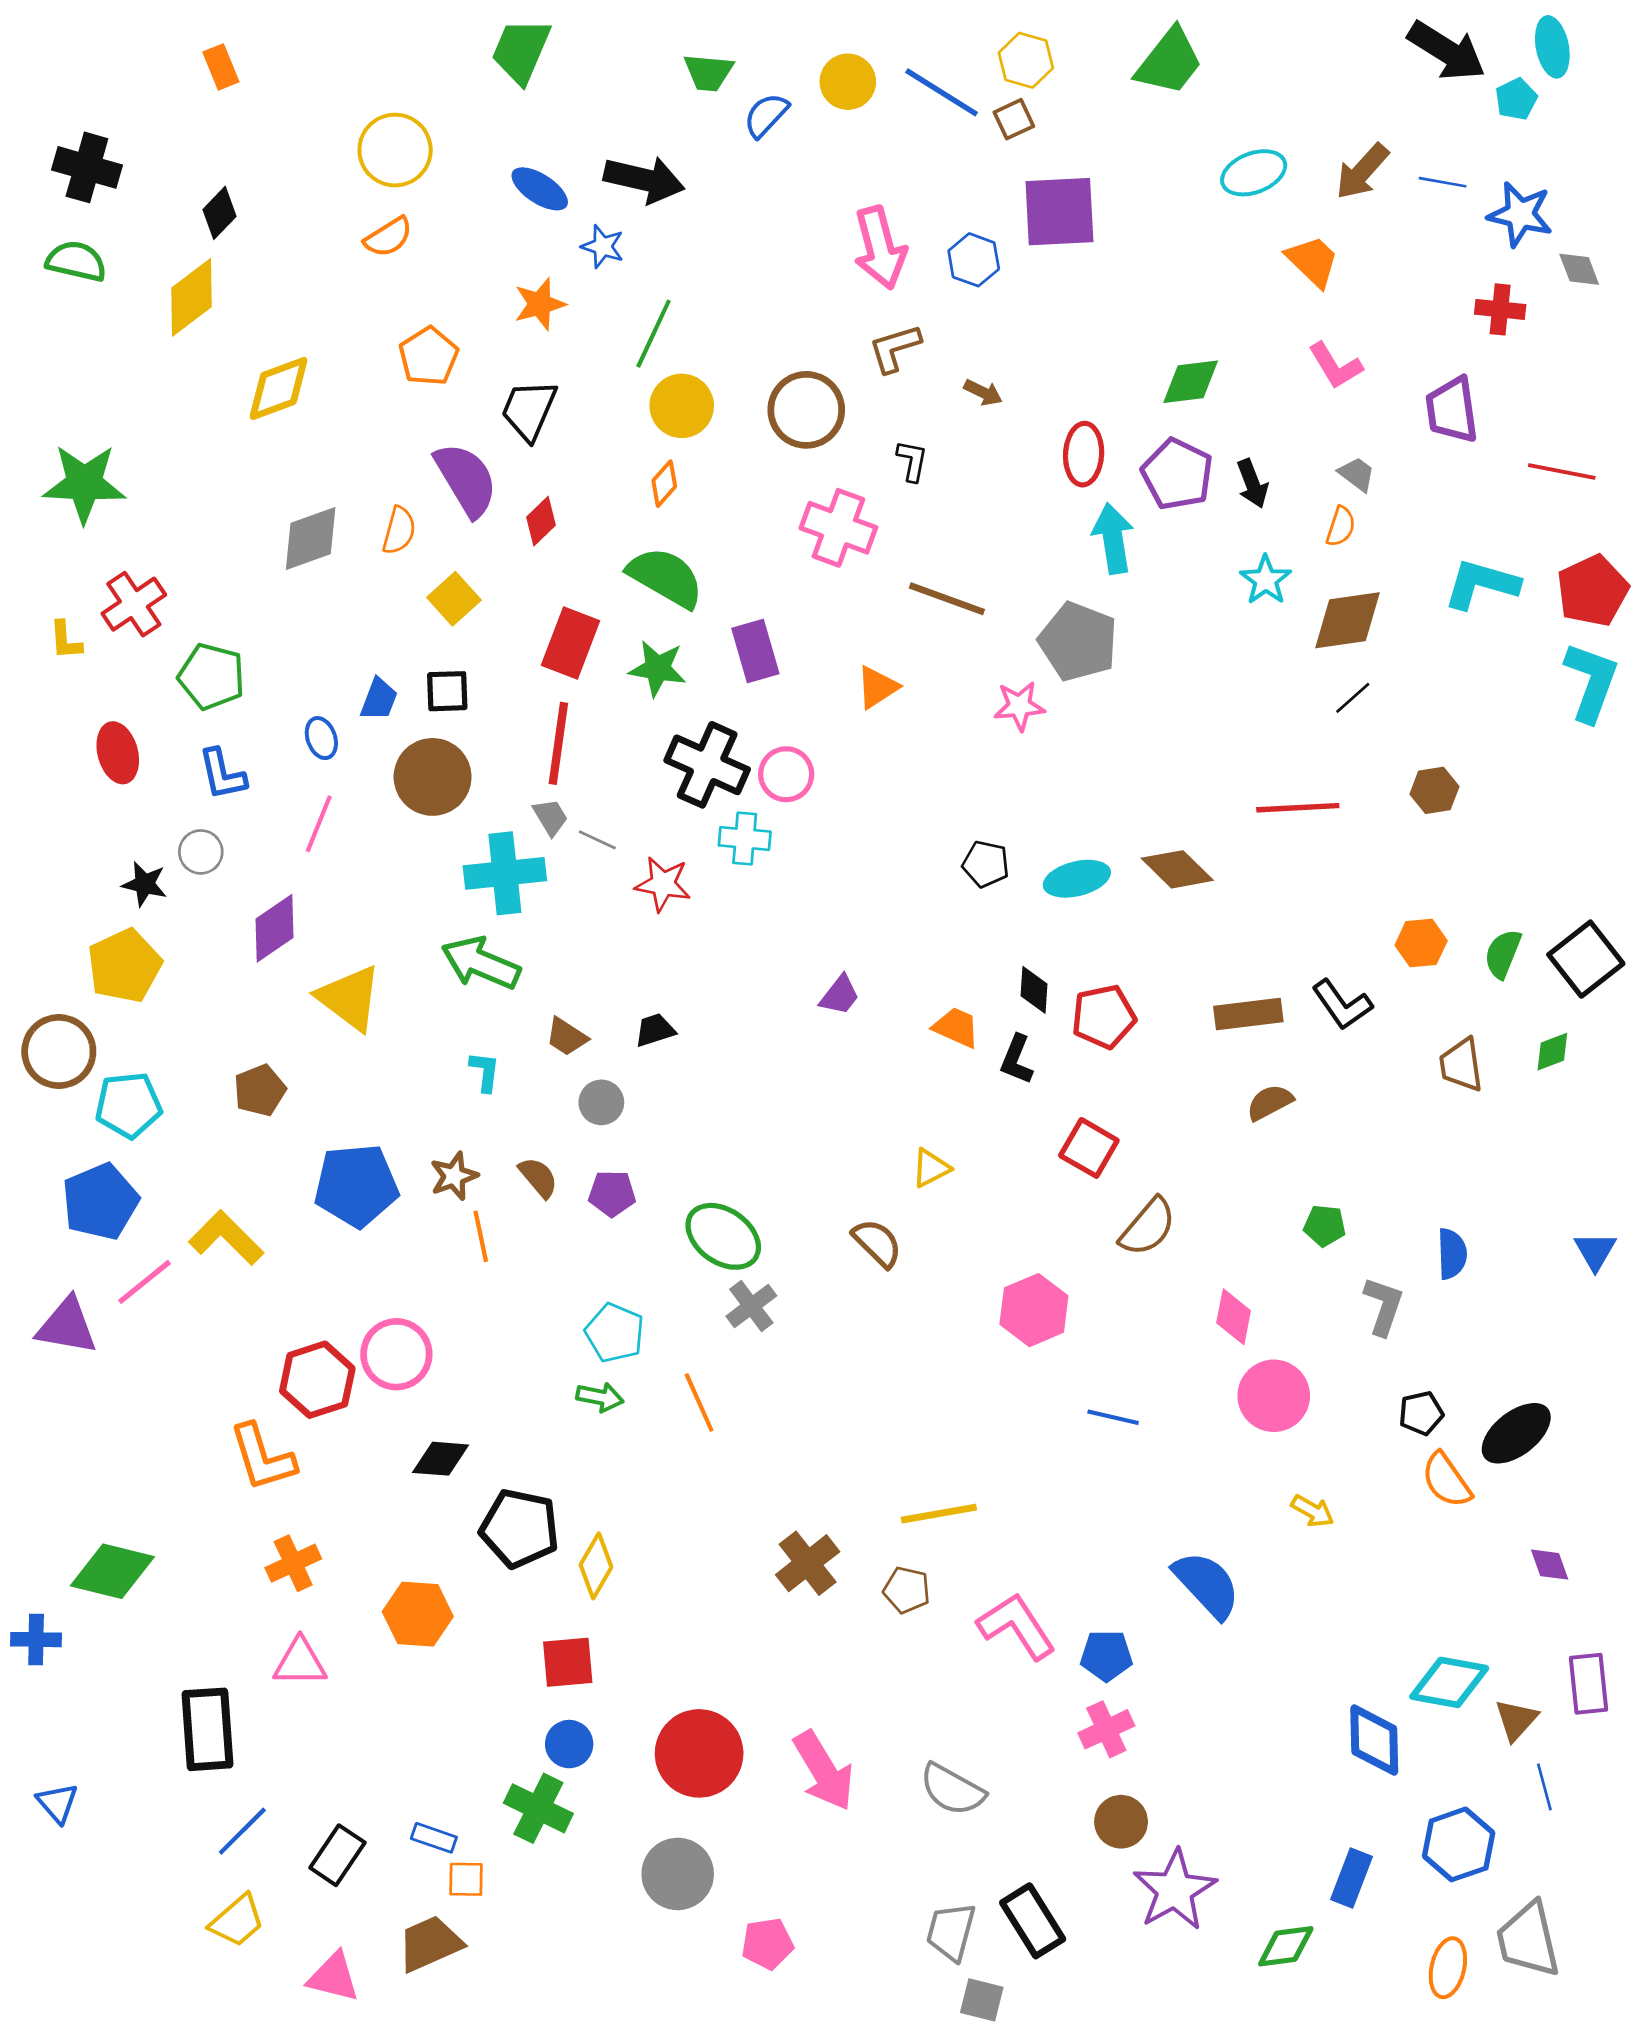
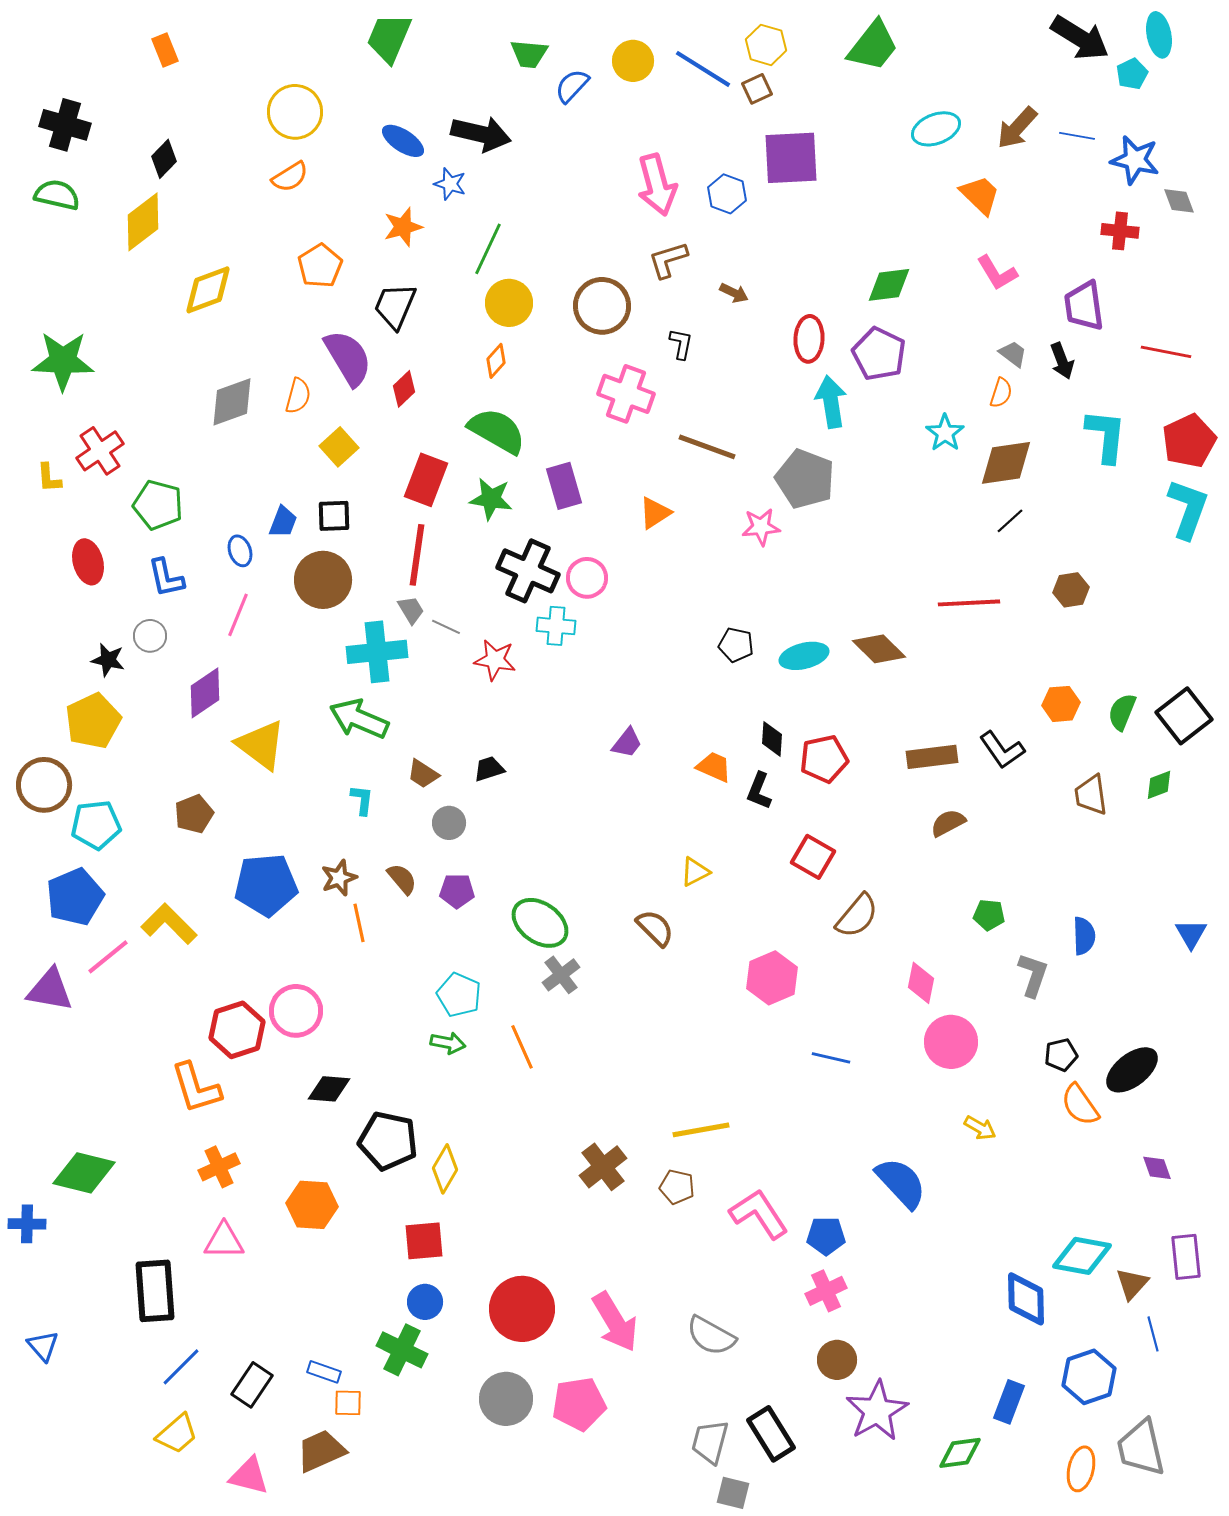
black arrow: (1252, 484) -> (1062, 361), moved
cyan L-shape: (1481, 584) -> (1106, 436), turned 80
pink pentagon: (767, 1944) -> (579, 1404), moved, size x1.4

